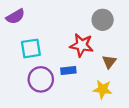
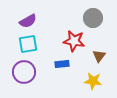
purple semicircle: (15, 16) -> (28, 21), moved
purple circle: (41, 79) -> (24, 72), moved

